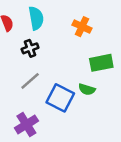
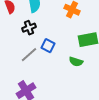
blue square: (60, 98) -> (48, 46), moved, size x0.6

